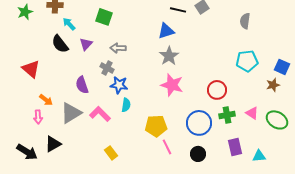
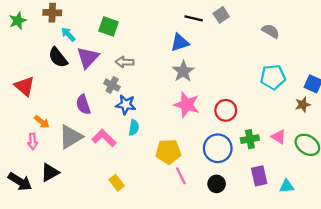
gray semicircle: (245, 21) -> (271, 31), turned 112
purple triangle: (86, 44) -> (88, 57), size x1.5
red circle: (217, 90) -> (226, 110), moved

